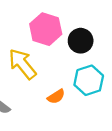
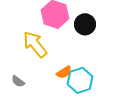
cyan hexagon: (89, 80) -> (80, 80), moved

